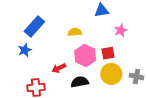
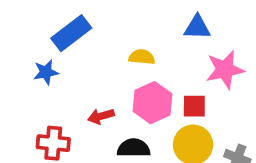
pink star: (121, 30) -> (225, 70), size x1.5

